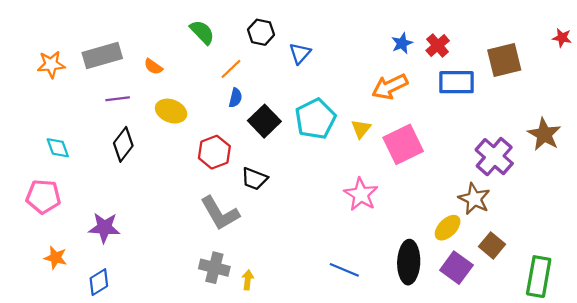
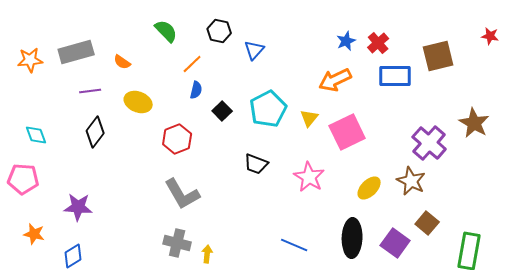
black square: (264, 121) -> (222, 111), size x0.7
black trapezoid: (254, 179) -> (256, 164), moved
yellow ellipse: (448, 228) -> (369, 188), moved

